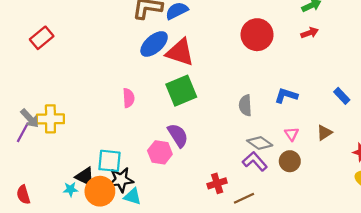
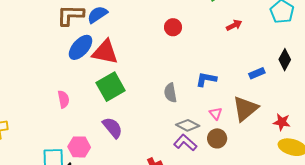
red arrow: (310, 33) -> (234, 25), moved
red circle: (257, 35) -> (173, 27), size x0.6
blue rectangle: (342, 96) -> (257, 73), turned -63
brown triangle: (324, 133) -> (245, 109), size x1.8
pink hexagon: (160, 152) -> (79, 147), moved

